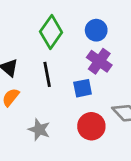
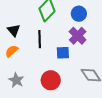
red circle: (91, 126) -> (51, 80), moved
gray star: (39, 130) -> (16, 80), moved

